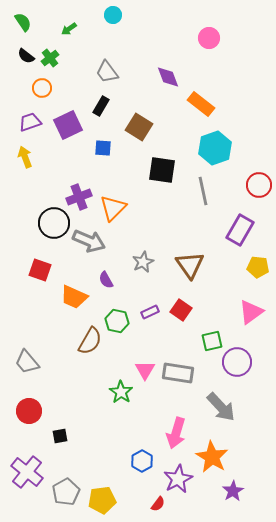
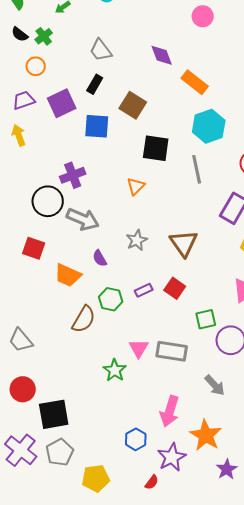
blue square: (103, 148) -> (97, 126), size x1.5
orange triangle: (113, 208) -> (136, 186), moved, size x0.7
gray arrow: (221, 407) -> (215, 385), size x0.7
black square: (60, 436) -> (54, 414), size x2.0
gray pentagon: (66, 492) -> (60, 452), moved

